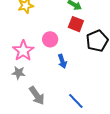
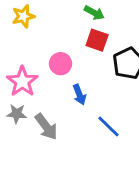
gray arrow: (37, 96) -> (46, 127), moved
blue line: (76, 101) -> (108, 127), moved

